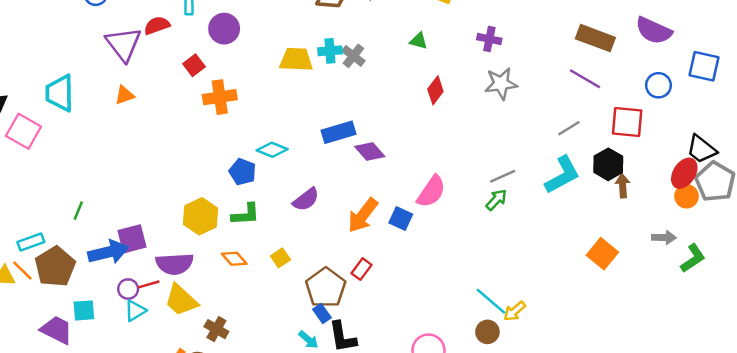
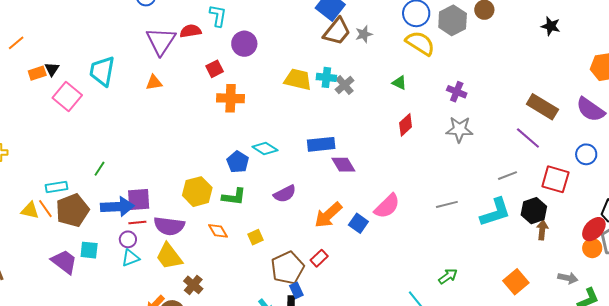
green arrow: (496, 200) -> (448, 276), moved
red line: (149, 284) -> (137, 223), moved
blue rectangle: (322, 313) -> (296, 290), moved

